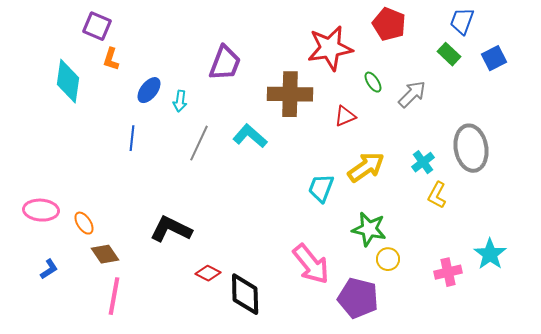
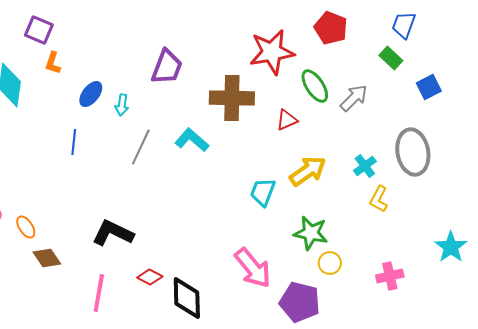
blue square: (494, 58) -> (429, 87), moved
green ellipse: (373, 82) -> (315, 86), size x1.6
cyan star: (490, 254) -> (451, 247), moved
pink line: (114, 296) -> (99, 293), moved

